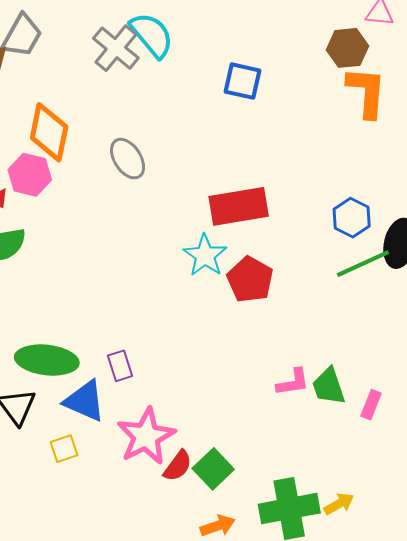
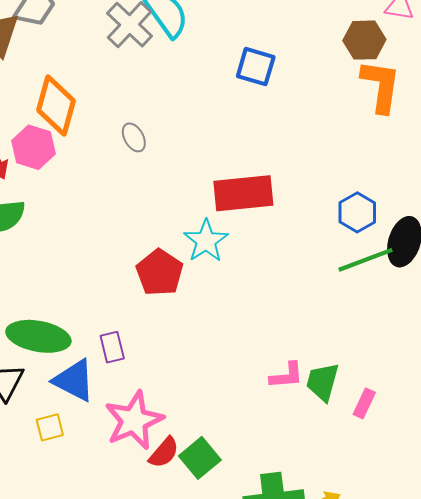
gray ellipse: (128, 159) -> (134, 137), size x0.7
red pentagon: (250, 279) -> (160, 273), moved
green trapezoid: (329, 386) -> (322, 382), turned 30

